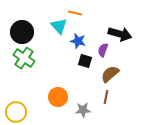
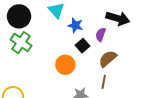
black square: (85, 61) -> (82, 46), turned 32
orange circle: (58, 97) -> (65, 65), moved

